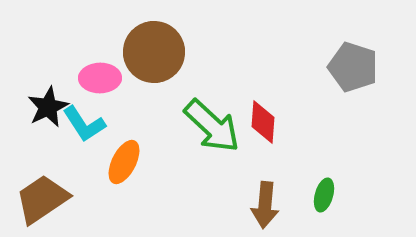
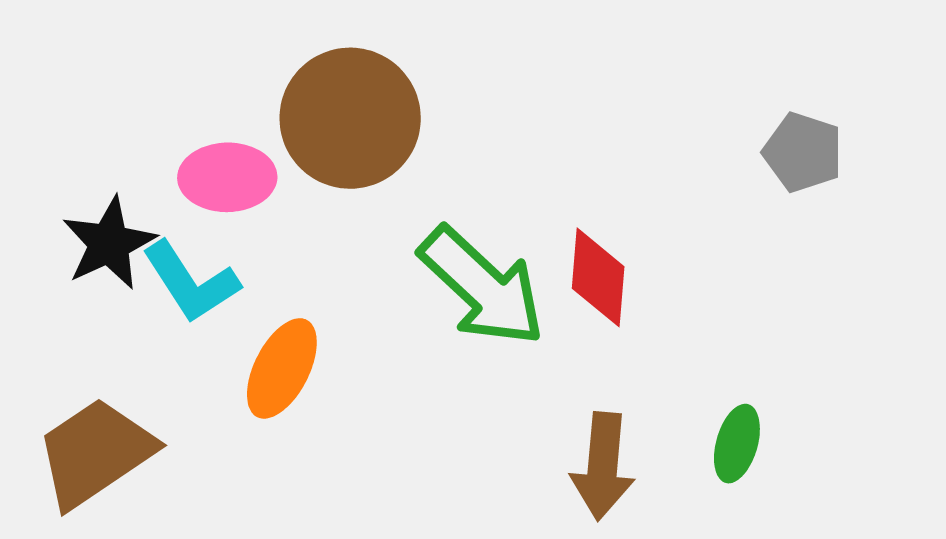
gray pentagon: (353, 67) -> (803, 152), size x0.7

